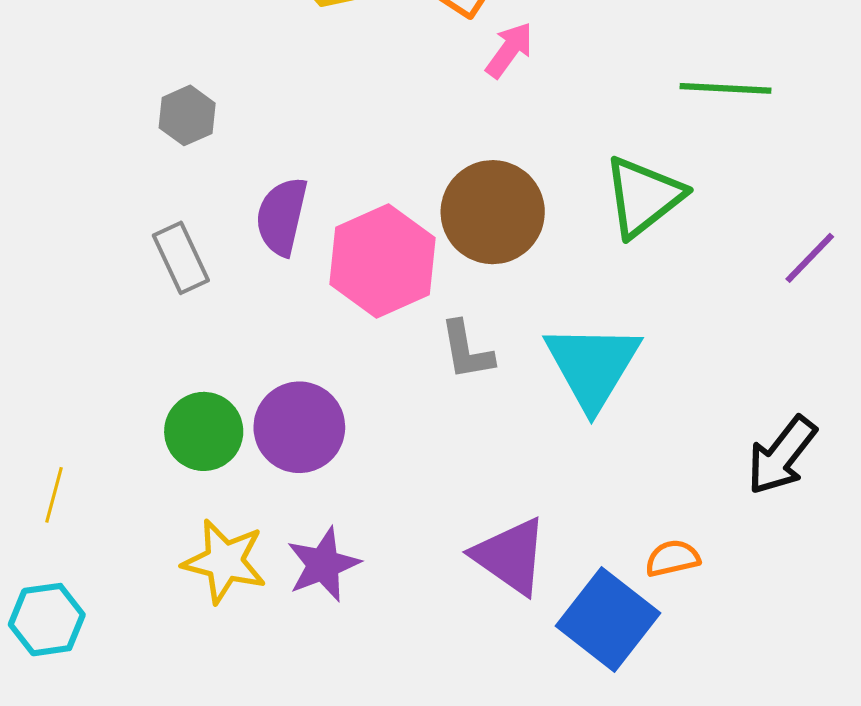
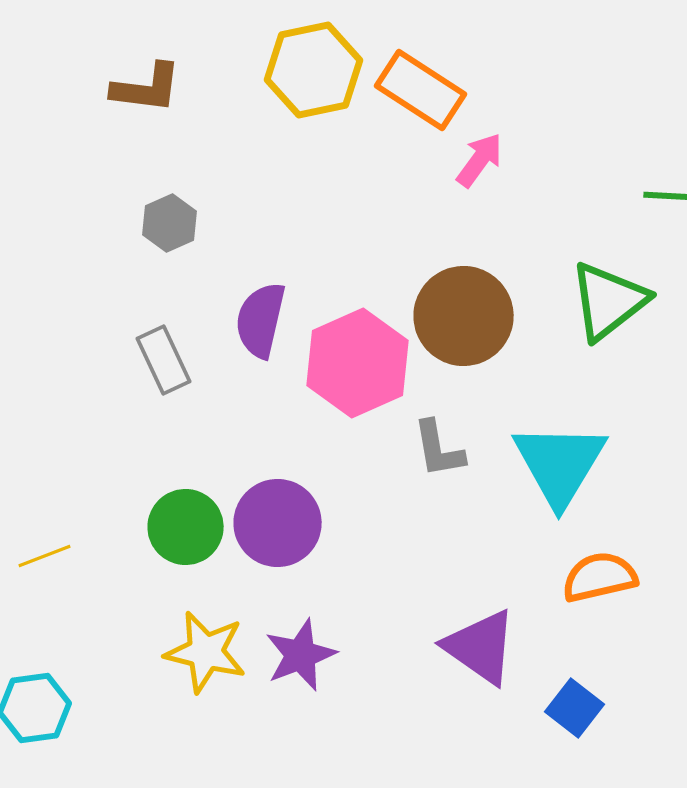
yellow line: (54, 495) -> (45, 556), moved, turned 54
orange semicircle: (672, 558) -> (600, 577), moved, size x1.4
blue square: (608, 620) -> (575, 708), size x0.6

